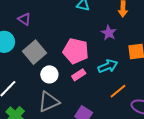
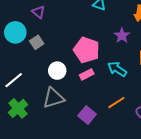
gray square: (35, 52) -> (37, 42), moved, size x0.6
cyan arrow: (108, 66) -> (117, 69), turned -132
orange line: (118, 91) -> (116, 103), moved

